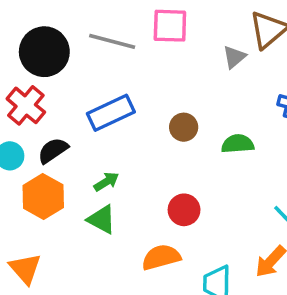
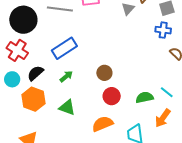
brown circle: (184, 127) -> (104, 73), moved
green semicircle: (238, 144) -> (145, 97), moved
green arrow: (106, 182) -> (66, 76), moved

